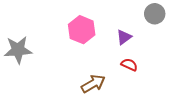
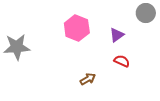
brown arrow: (93, 84) -> (88, 79), size x0.7

